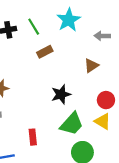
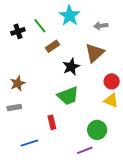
brown triangle: (91, 66) -> (95, 53), size x1.5
black star: (61, 94) -> (71, 67), moved
green trapezoid: (72, 124) -> (68, 96), moved, turned 35

